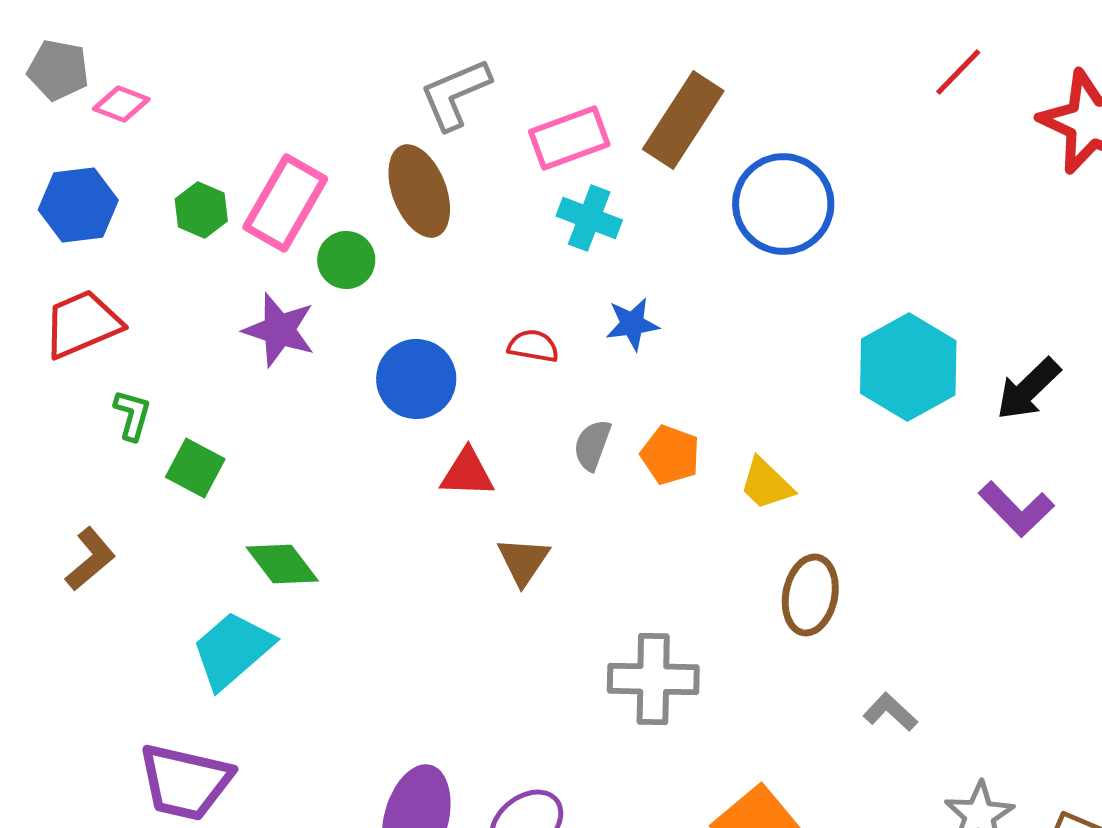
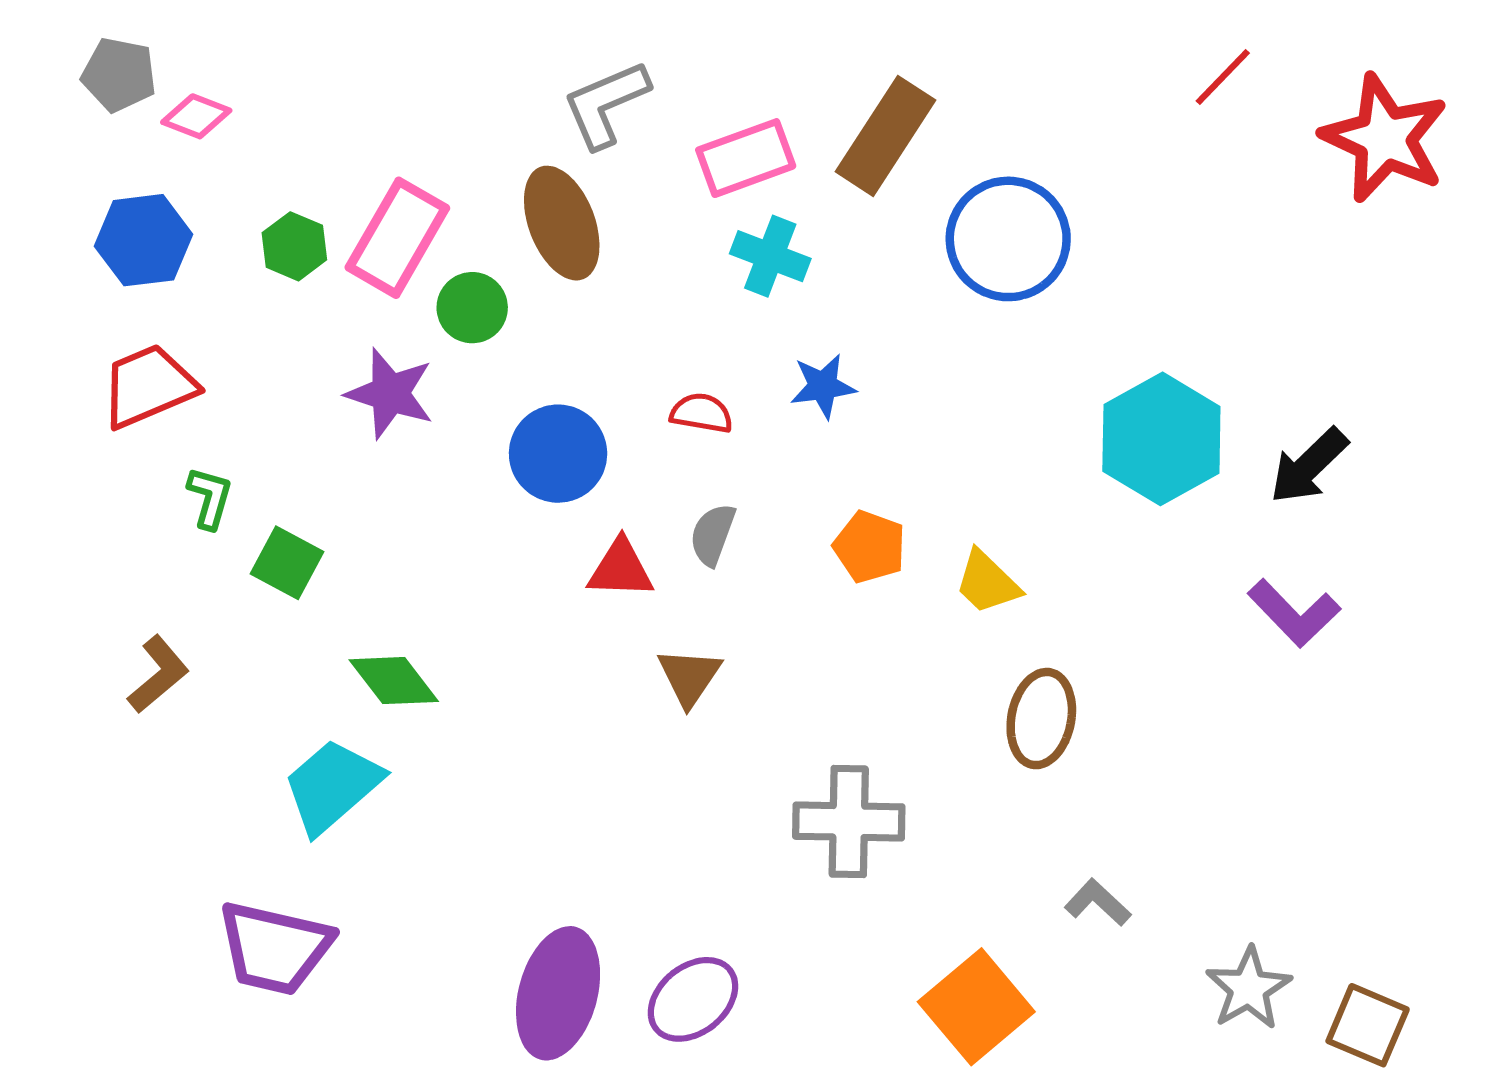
gray semicircle: (592, 445) -> (713, 535), moved
gray L-shape: (890, 712) -> (1098, 903), moved

